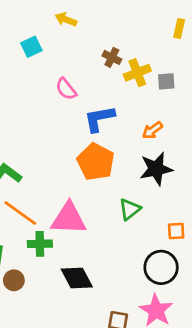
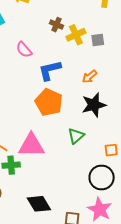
black diamond: (77, 278) -> (39, 204), moved

